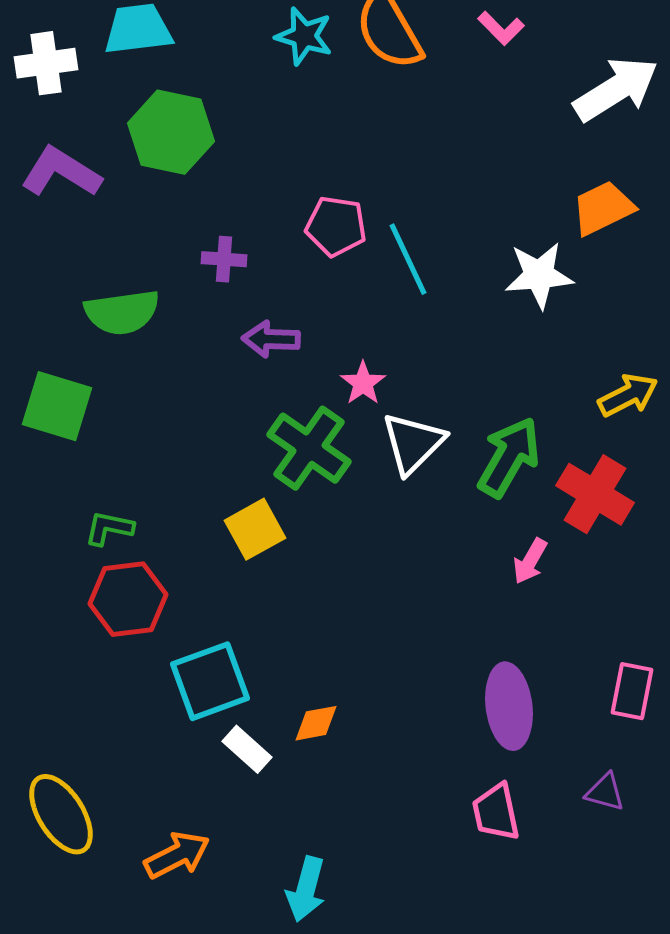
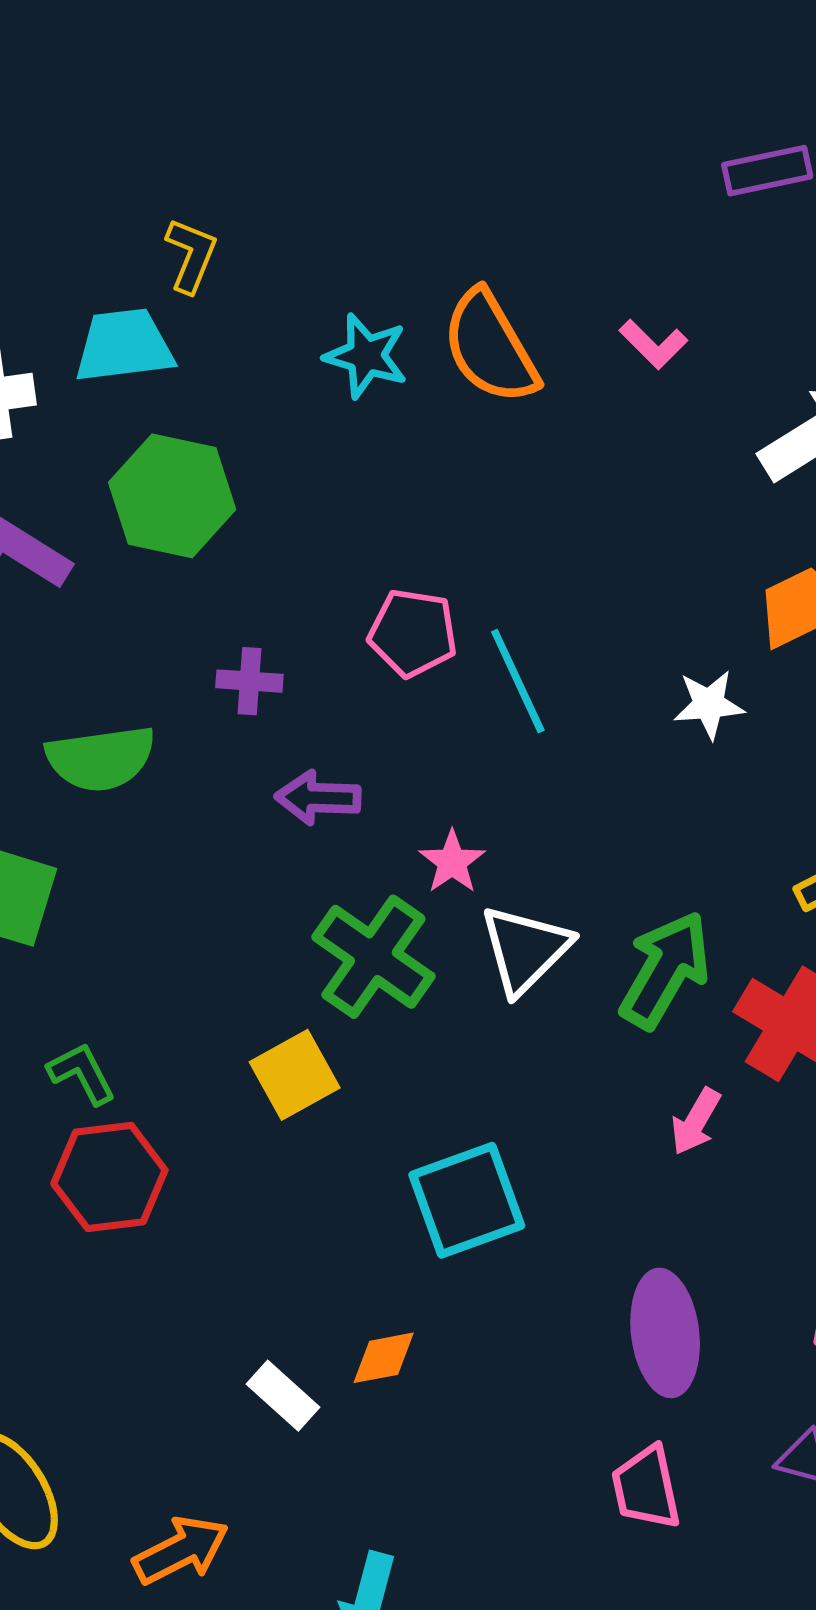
white star: (539, 275) -> (709, 704), size x0.7
green L-shape: (109, 528) -> (82, 1073), turned 51
cyan square: (210, 681) -> (467, 1200), moved

